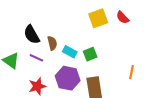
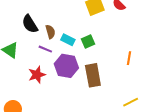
purple line: (36, 58) -> (45, 49), moved

